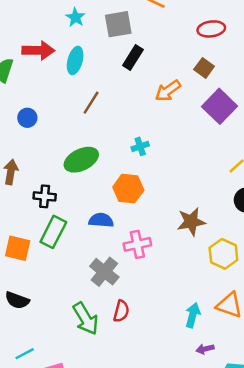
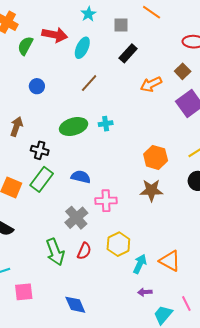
gray square: (118, 24) -> (121, 25), size x0.7
cyan cross: (140, 146) -> (106, 124), moved
orange hexagon: (128, 189) -> (156, 157), moved
yellow hexagon: (223, 254) -> (118, 244), moved

